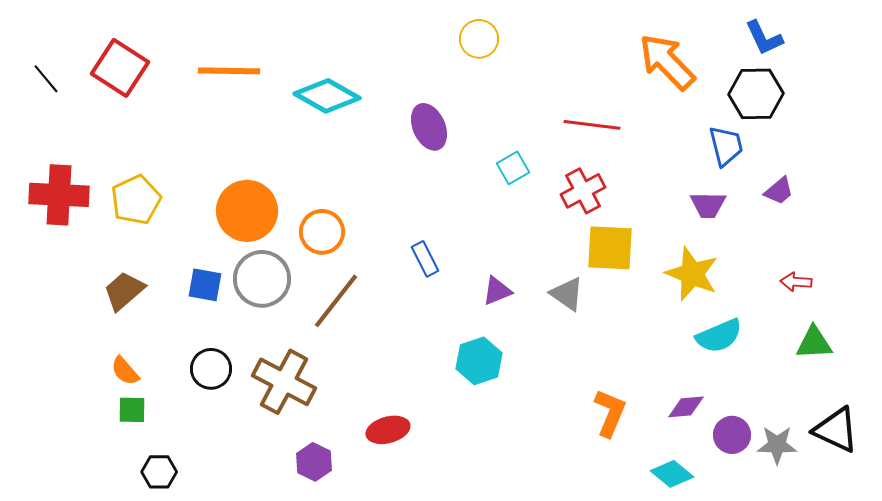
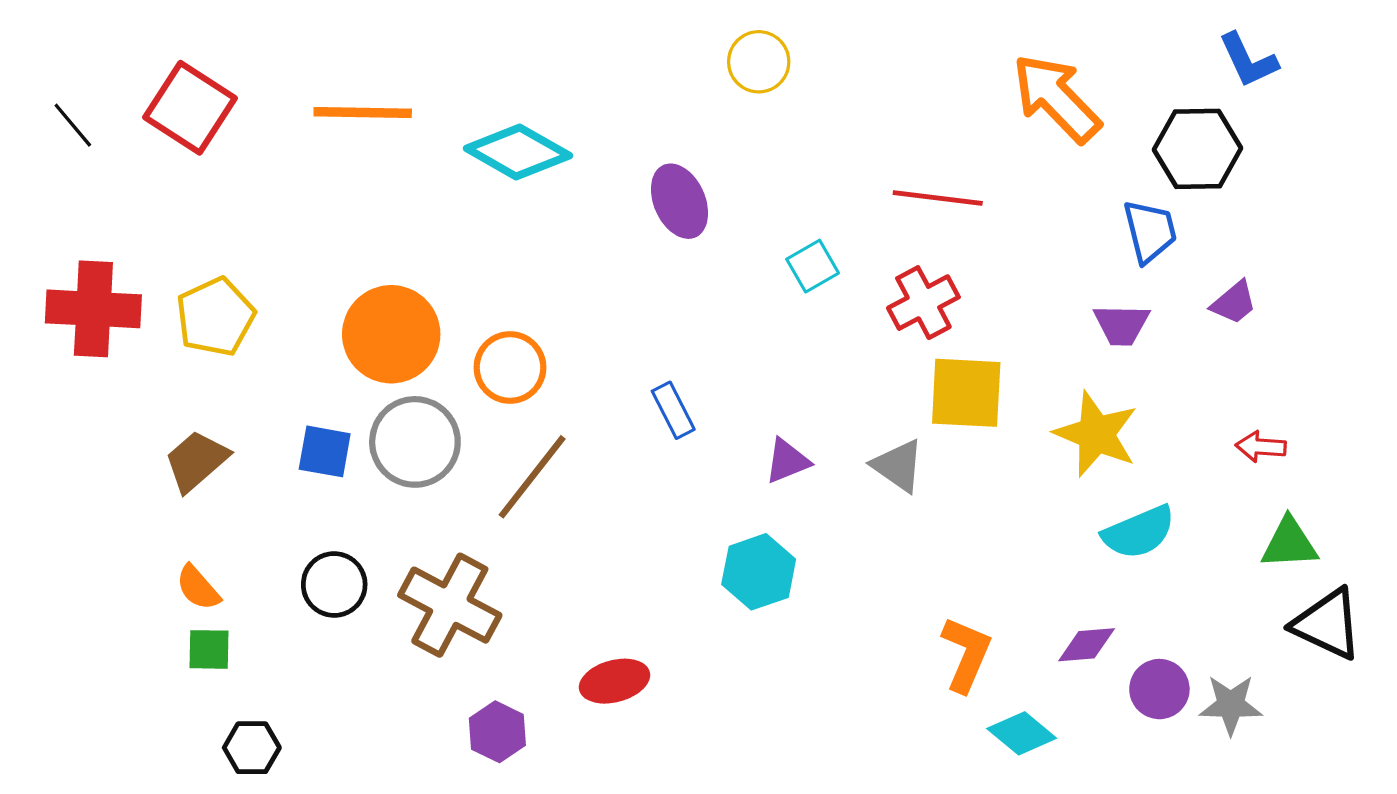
blue L-shape: (764, 38) -> (1248, 60), moved
black triangle: (836, 430) -> (1327, 624), moved
cyan diamond: (672, 474) -> (1022, 733), moved

